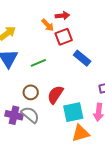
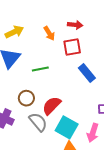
orange arrow: (48, 25) -> (49, 33), moved
cyan square: (73, 112) -> (67, 127), turned 30
gray semicircle: (30, 115) -> (38, 122), moved

